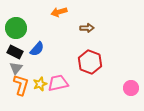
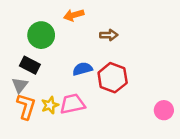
green circle: (16, 28) -> (41, 35), moved
blue semicircle: (37, 49) -> (82, 69), moved, turned -147
black rectangle: (15, 52) -> (30, 65), moved

